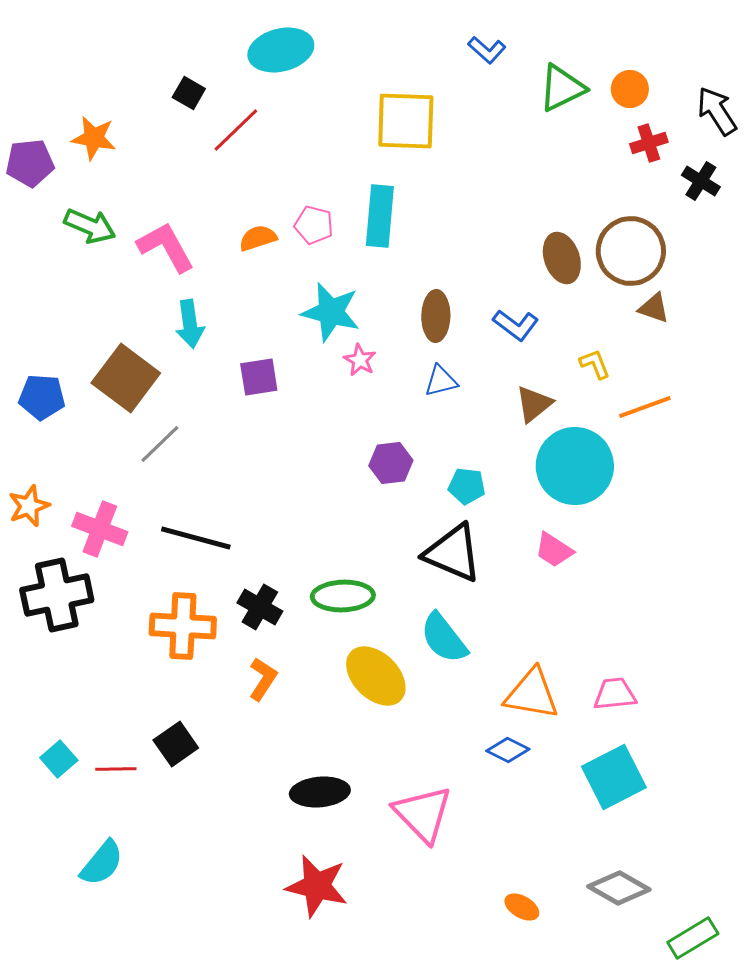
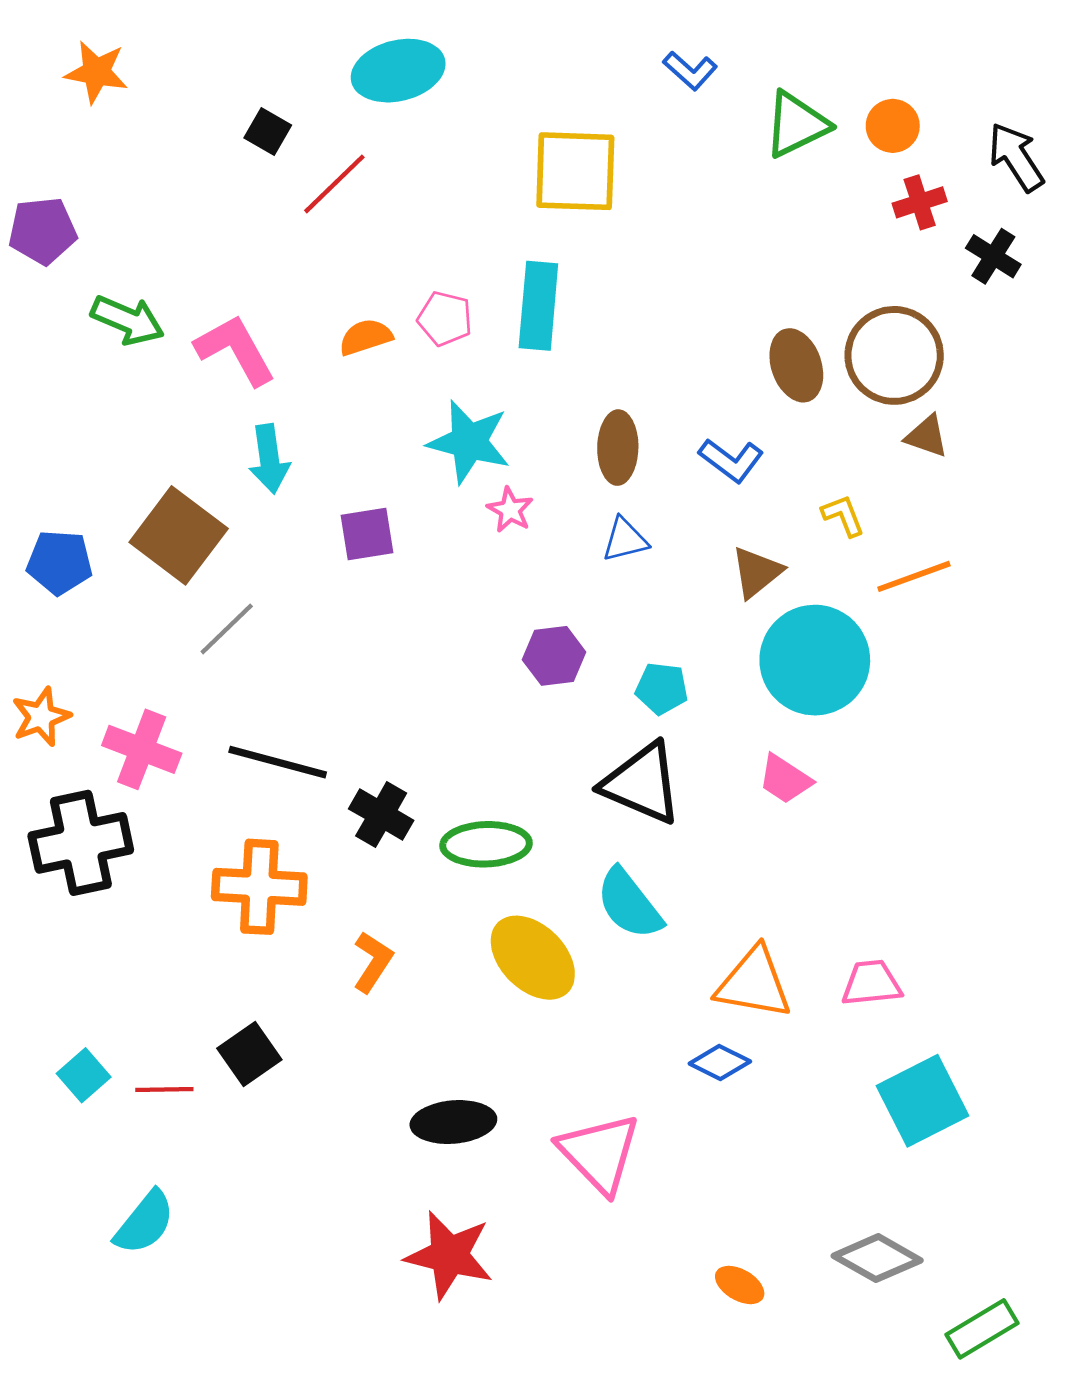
orange star: (94, 138) -> (96, 72), moved
black cross: (260, 607) -> (381, 815), moved
cyan square: (614, 777) -> (922, 1101), moved

